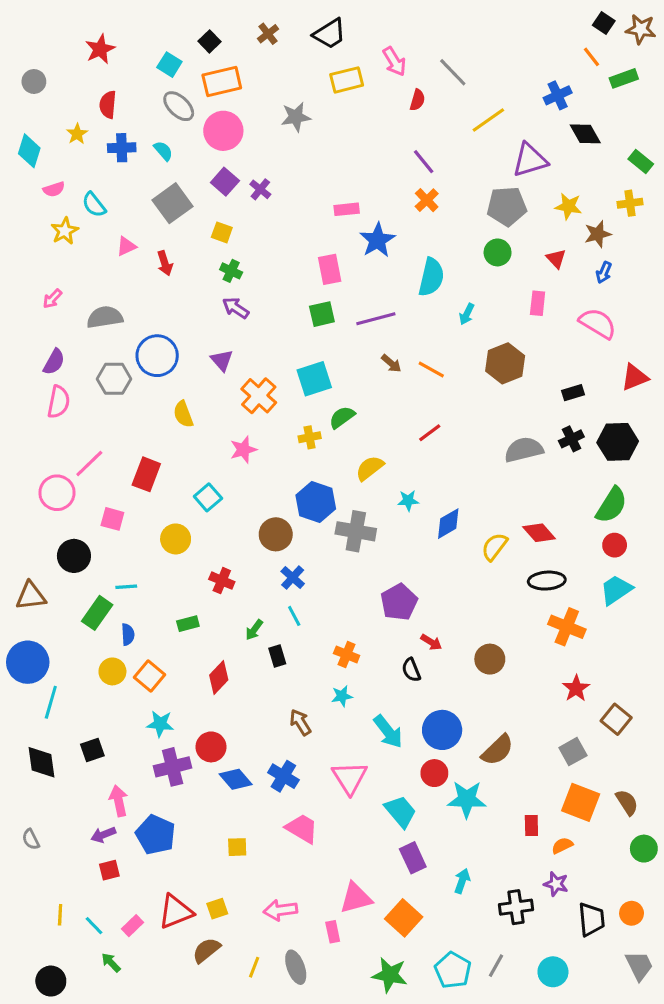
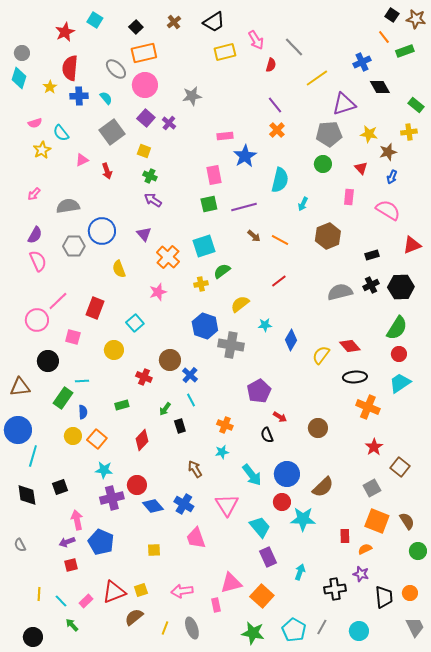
cyan square: (169, 65) -> (95, 20), moved
red semicircle: (108, 105) -> (70, 68), size x1.4
gray star: (296, 117) -> (192, 96), moved
cyan diamond: (29, 151) -> (19, 78), moved
pink semicircle: (59, 402) -> (38, 261), turned -35
blue diamond: (448, 524) -> (291, 340), turned -30
brown circle: (276, 534) -> (170, 360), moved
pink trapezoid: (302, 829) -> (196, 538), turned -140

